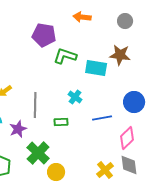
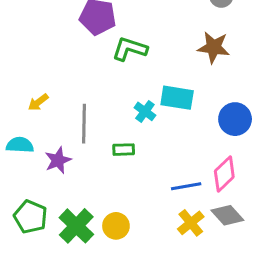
cyan rectangle: (96, 68) -> (177, 98), moved
blue line: (102, 118) -> (186, 186), moved
green cross: (38, 153) -> (76, 226), moved
gray diamond: (129, 165) -> (227, 215), turned -35

